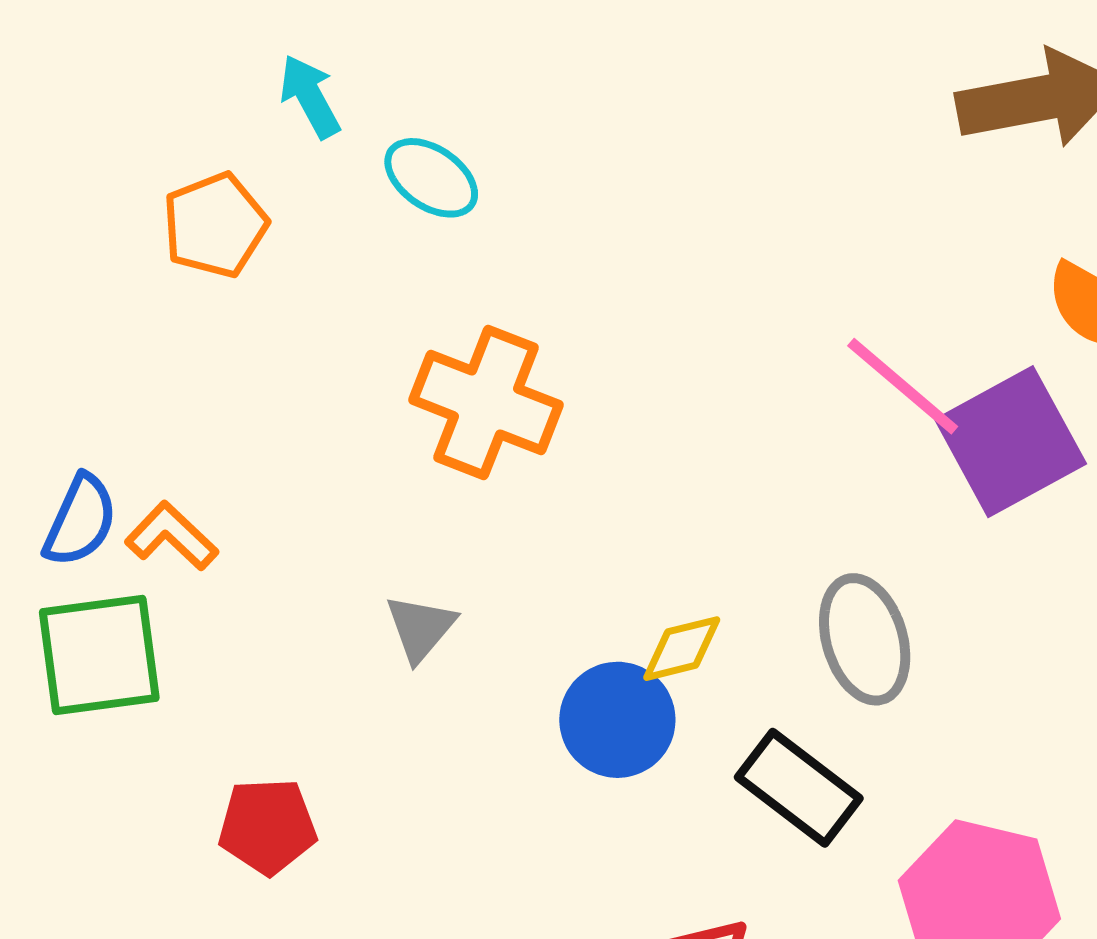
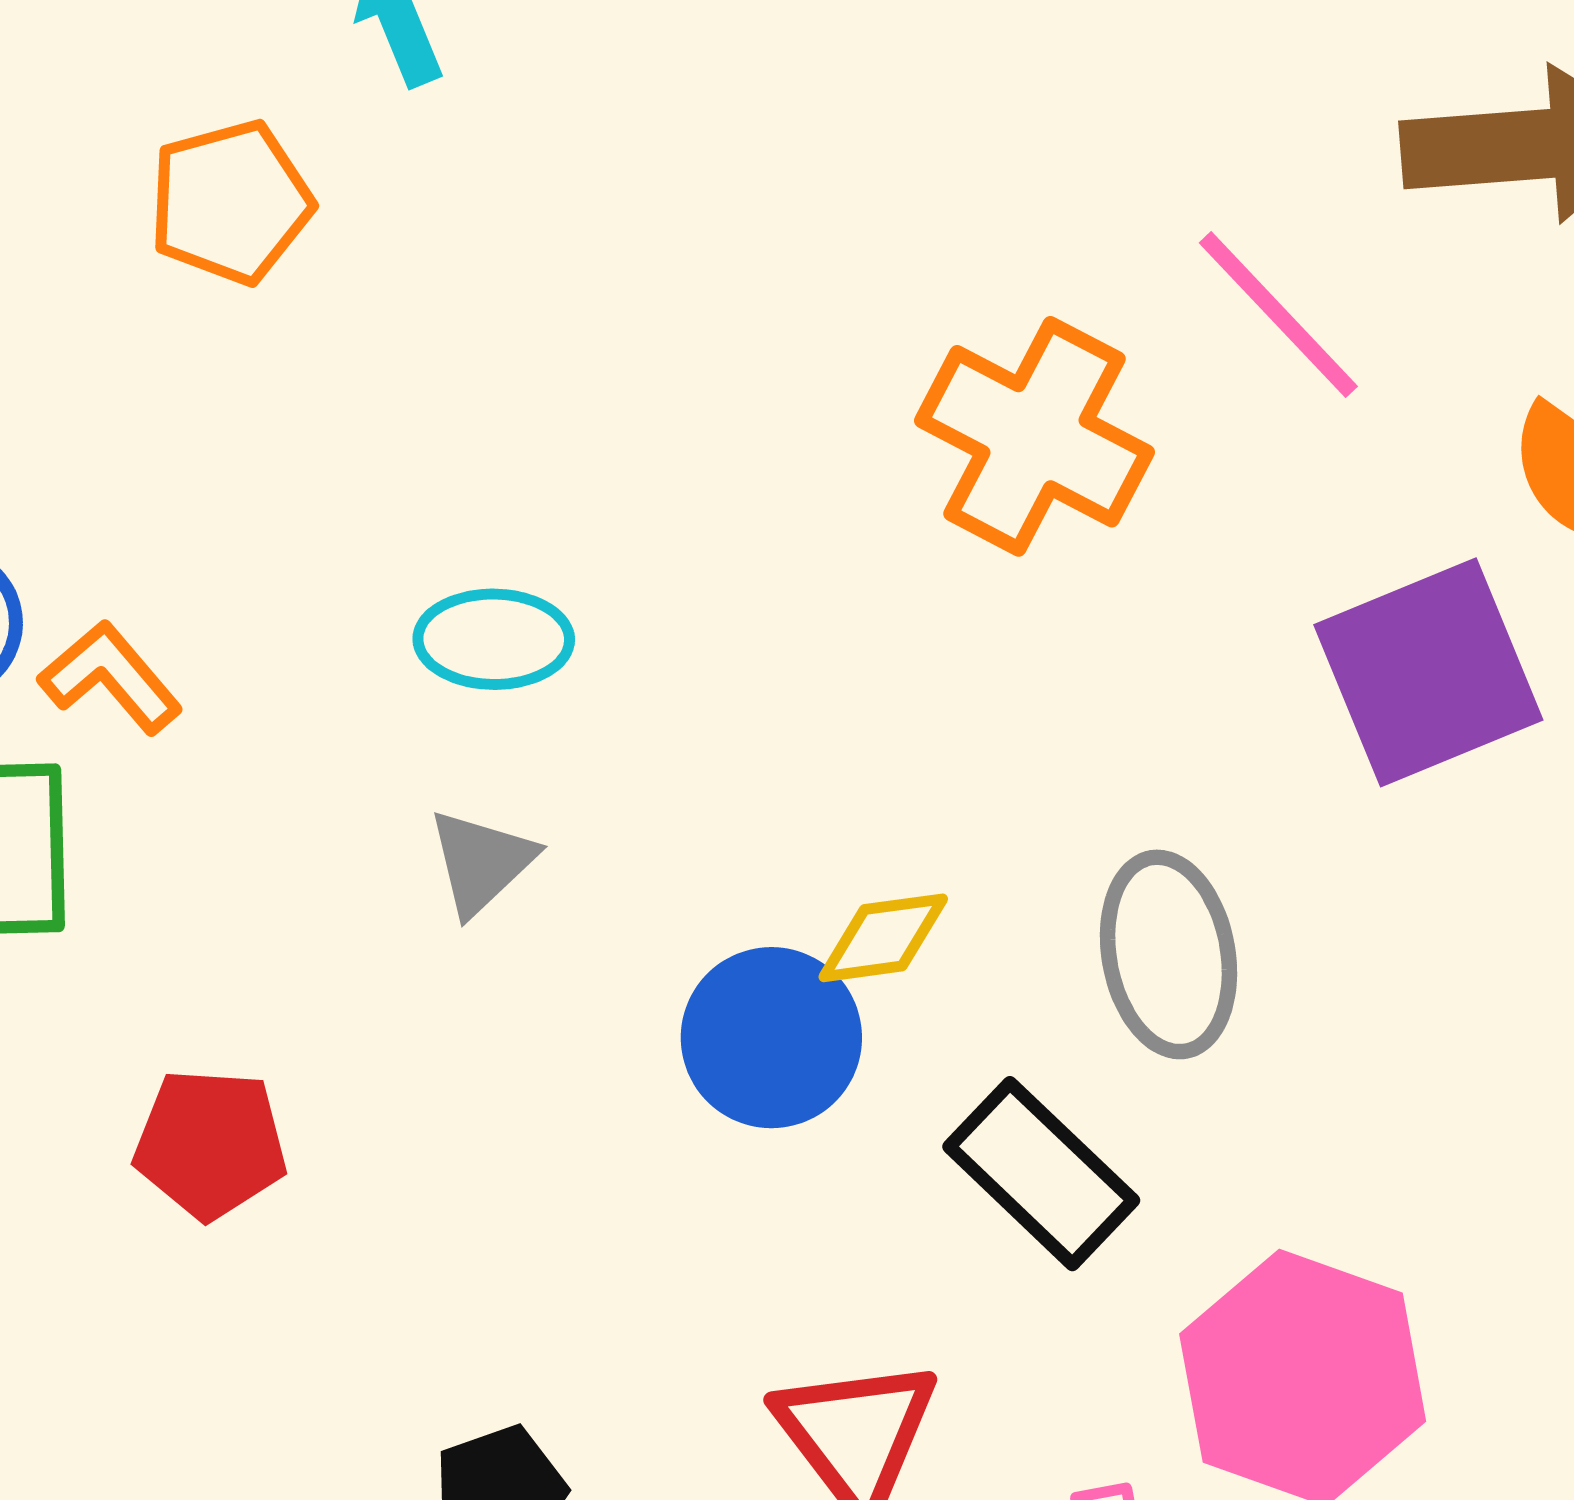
cyan ellipse: (431, 178) -> (494, 639), moved, turned -40
pink line: (903, 386) -> (1278, 315), moved
orange cross: (486, 402) -> (1035, 436), moved

